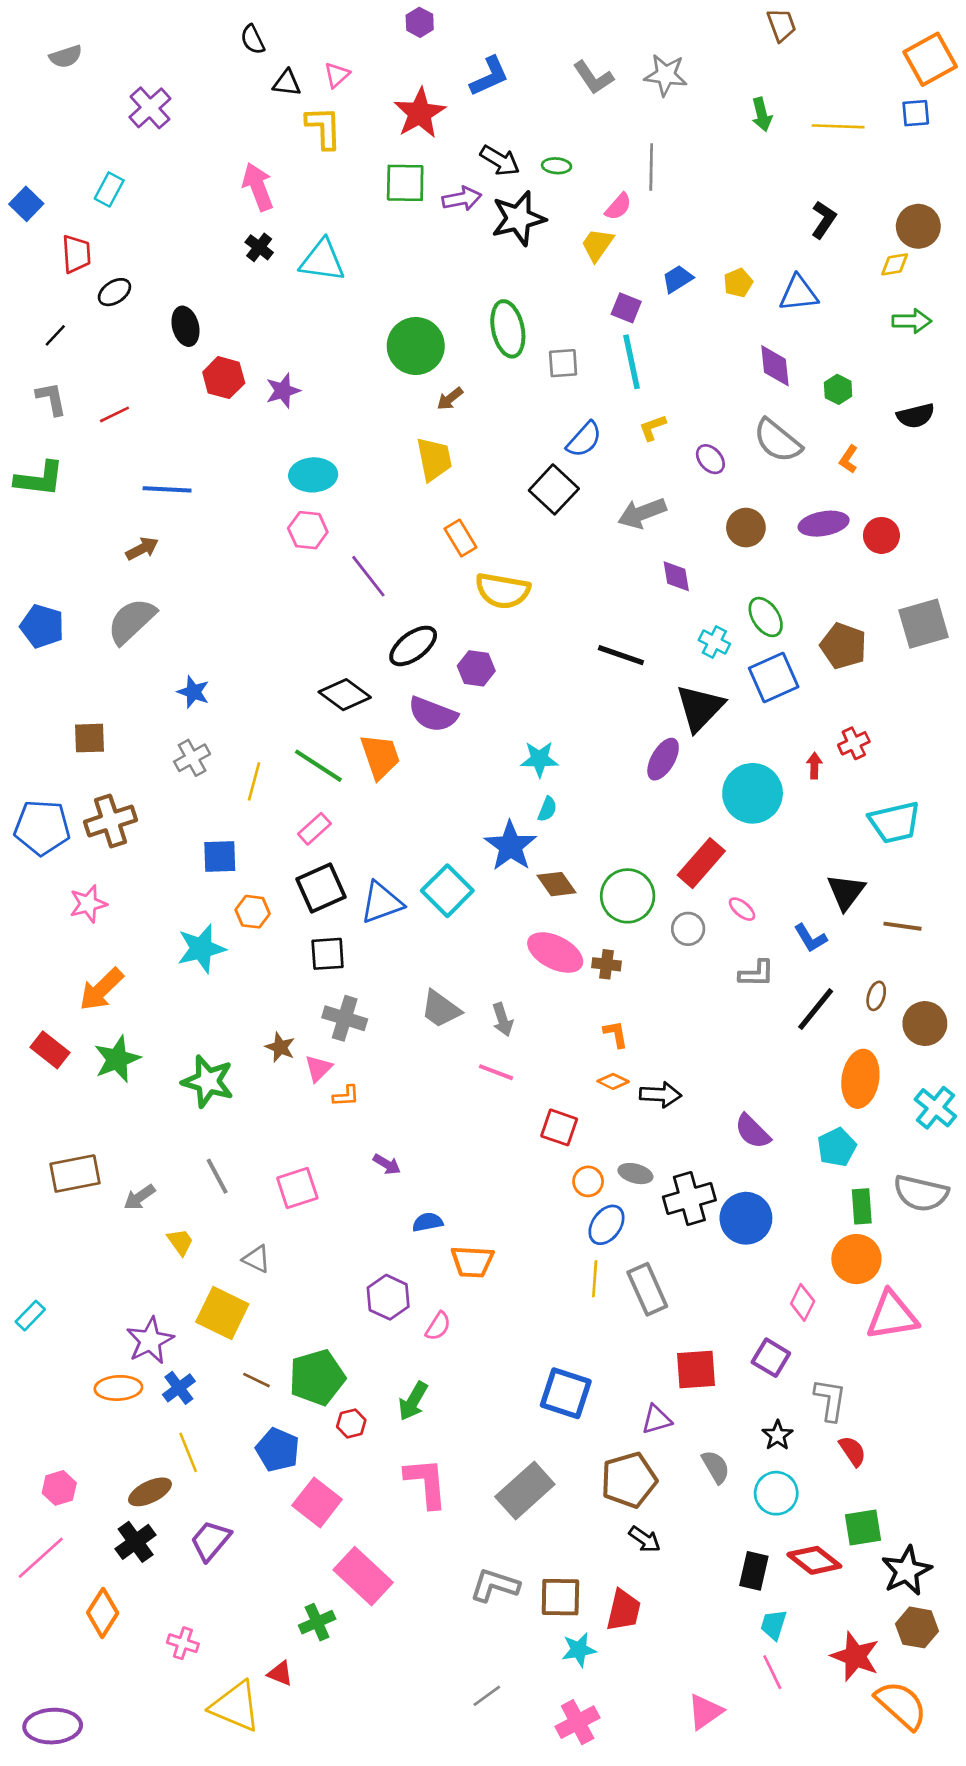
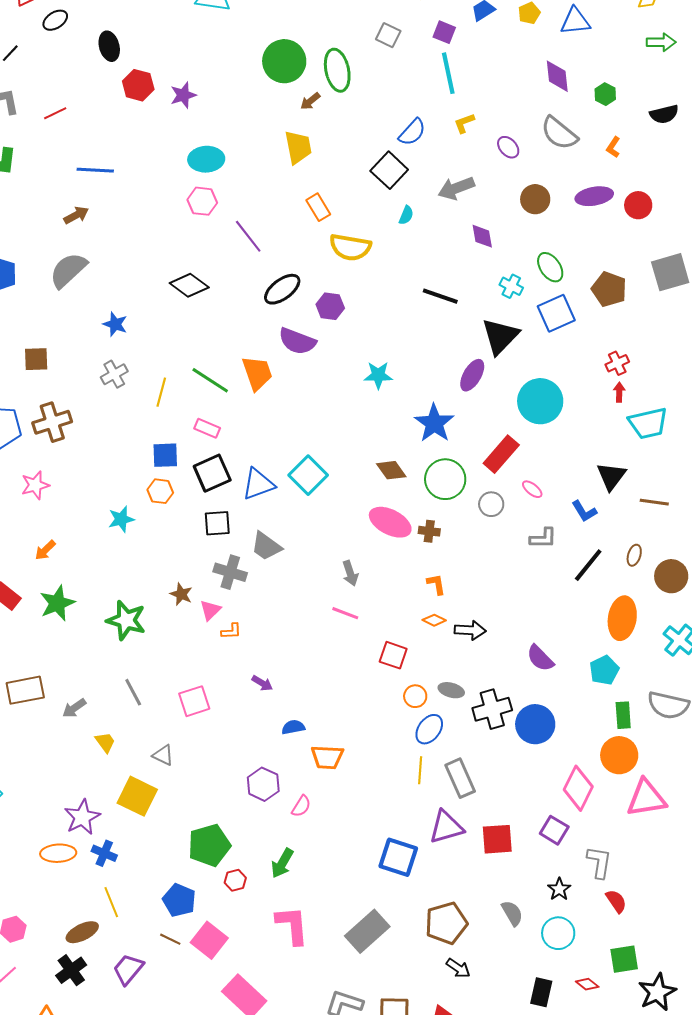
green ellipse: (508, 329) -> (337, 70), moved
gray square: (563, 363) -> (388, 35), moved, turned 30
black diamond: (345, 695) -> (189, 285), moved
red arrow: (814, 766) -> (619, 392), moved
cyan semicircle: (547, 809) -> (406, 215), moved
pink rectangle: (314, 829) -> (207, 428), turned 65
blue star: (510, 846) -> (434, 423), moved
blue square: (220, 856) -> (165, 455), moved
cyan star: (201, 949) -> (121, 519), size x0.7
orange arrow: (101, 989) -> (45, 550), size x0.6
gray trapezoid: (441, 1009) -> (266, 546), moved
pink diamond: (803, 1302) -> (578, 788), size x1.6
brown line: (257, 1380) -> (170, 939), moved
blue cross: (179, 1388) -> (104, 853), turned -30
purple triangle: (656, 1420) -> (446, 827), moved, size x1.5
red diamond: (814, 1560) -> (587, 984), size x0.6

